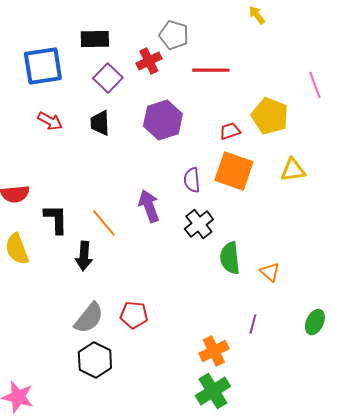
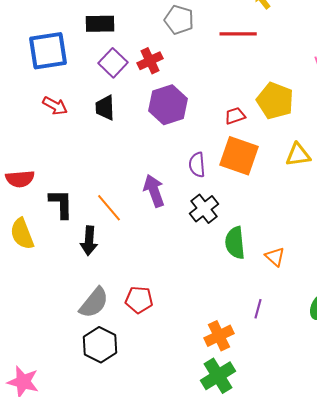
red cross: (149, 61) -> (150, 61), moved
red line: (211, 70) -> (238, 34), moved

